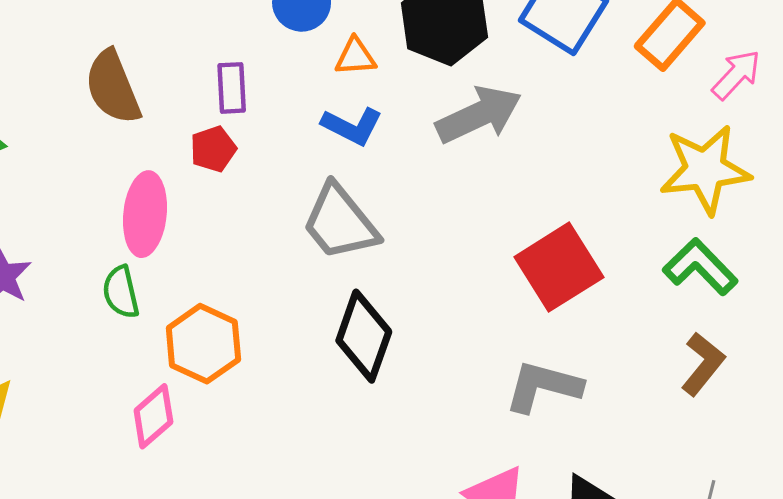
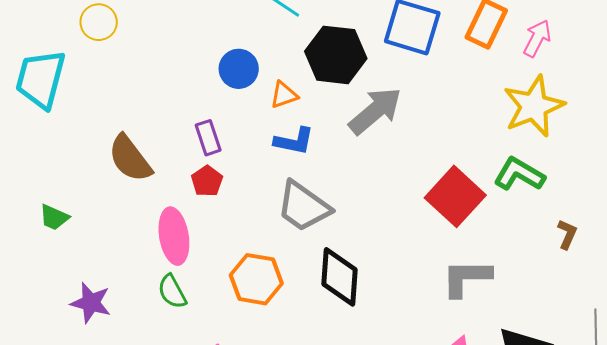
green L-shape: (700, 267) -> (519, 174), moved
orange hexagon: (203, 344) -> (256, 279), moved
brown L-shape: (703, 364) -> (567, 234), size x0.7

